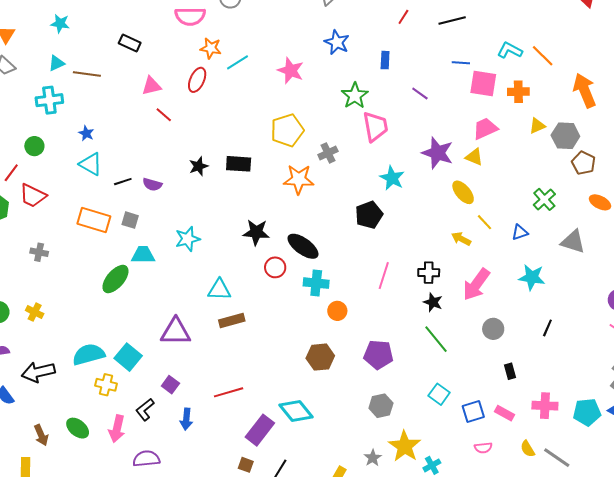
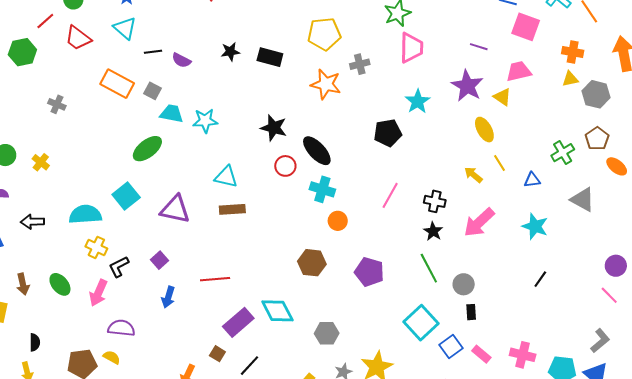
orange cross: (518, 92) -> (573, 52), moved
purple line: (420, 93) -> (479, 47), moved, turned -30
brown pentagon: (584, 163) -> (597, 139), moved
red trapezoid: (33, 196) -> (78, 38), moved
cyan trapezoid: (143, 255) -> (172, 114), moved
green ellipse: (115, 279) -> (147, 149), moved
gray circle: (493, 329) -> (464, 284), moved
cyan square: (128, 357) -> (126, 196), moved
black rectangle: (510, 371) -> (471, 312), moved
black arrow: (38, 372) -> (32, 222), size x0.7
cyan square: (439, 394) -> (421, 323), size x1.6
gray hexagon: (381, 406) -> (327, 333), moved
black L-shape: (145, 410) -> (119, 267), moved
blue square: (473, 412) -> (451, 346), turned -30

